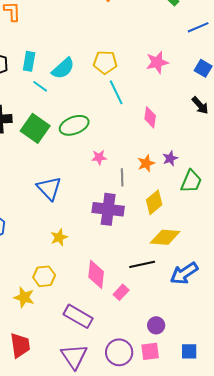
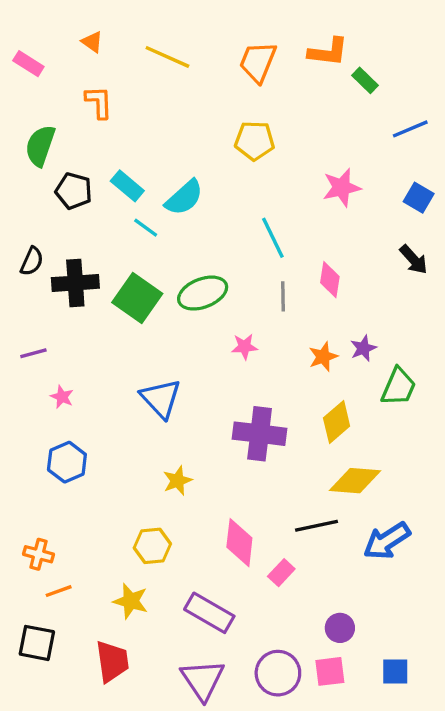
cyan rectangle: (29, 61) -> (127, 186), turned -60
yellow pentagon: (105, 62) -> (255, 141), moved
gray line: (122, 177) -> (283, 296), moved
yellow star: (24, 297) -> (131, 601), moved

